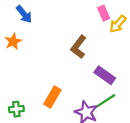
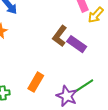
purple rectangle: (105, 75) -> (77, 44), moved

